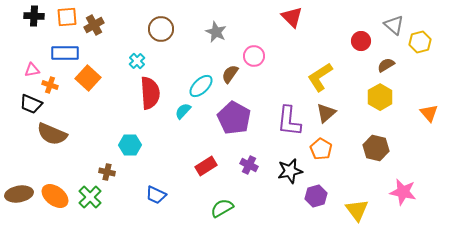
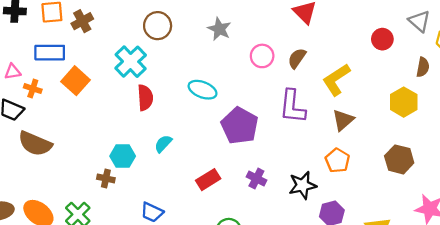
cyan cross: (137, 61) -> (131, 62), size x1.8
brown semicircle: (386, 65) -> (423, 67), moved, turned 132
brown semicircle: (230, 74) -> (297, 58), moved
cyan ellipse: (201, 86) -> (203, 90), turned 65
red semicircle: (150, 93) -> (145, 98), size x0.7
cyan semicircle: (183, 111) -> (163, 144), moved
purple L-shape: (289, 121) -> (292, 107), moved
brown cross: (107, 172) -> (106, 178), moved

